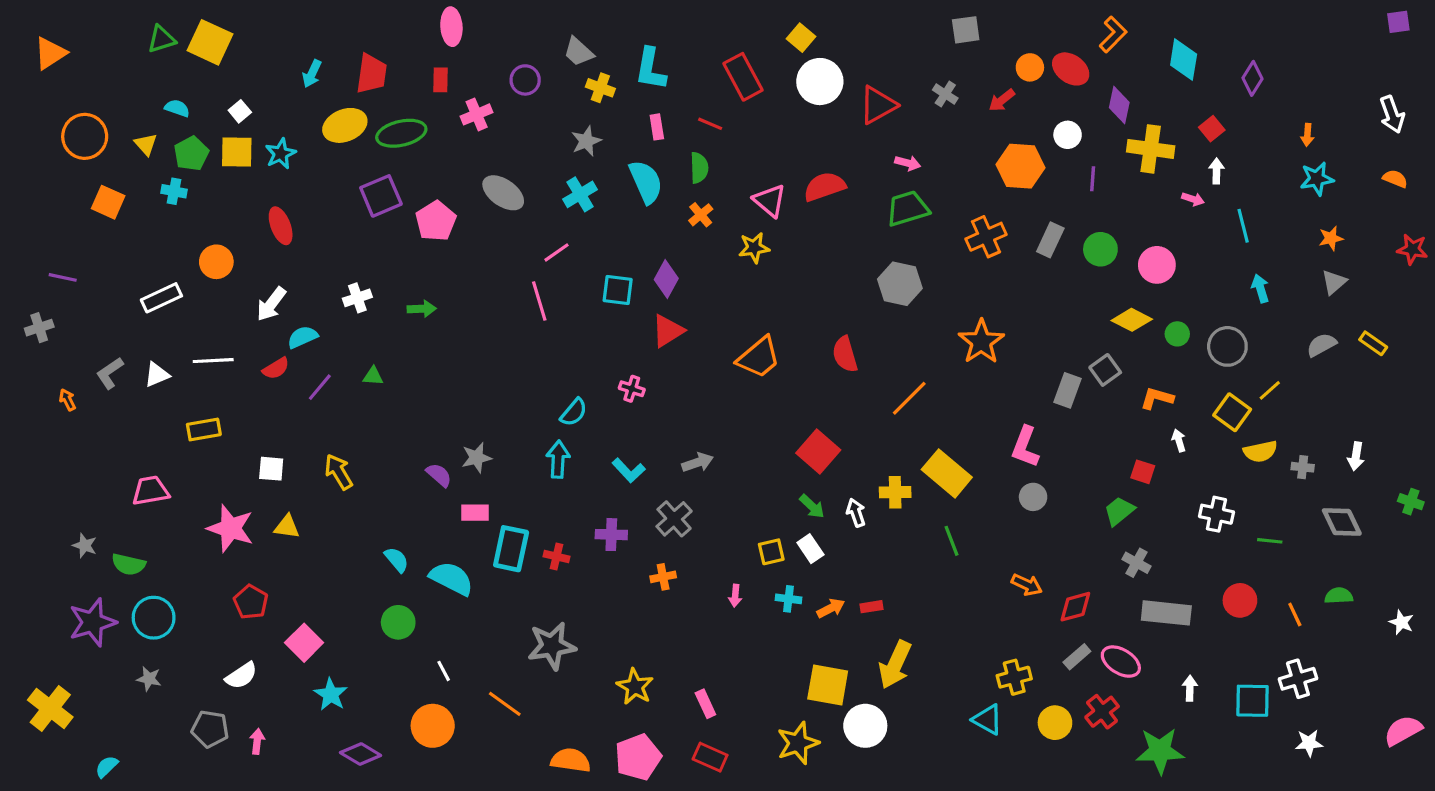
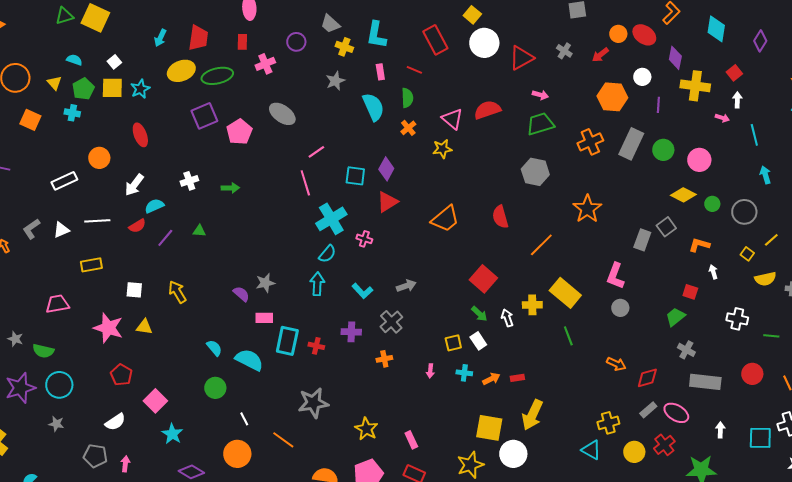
cyan cross: (580, 194) -> (331, 219), moved, size x1.4
gray rectangle: (1050, 240) -> (631, 144), size x1.4
yellow square: (1232, 412) -> (747, 254), size x0.6

